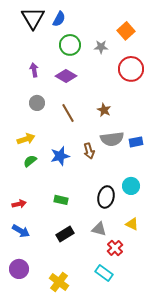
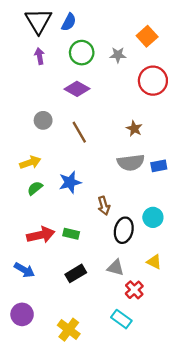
purple arrow: (34, 70) -> (40, 56), moved
brown star: (104, 110) -> (134, 129), moved
brown arrow: (89, 151) -> (104, 206), moved
red arrow: (19, 204) -> (41, 235), moved, size x1.6

